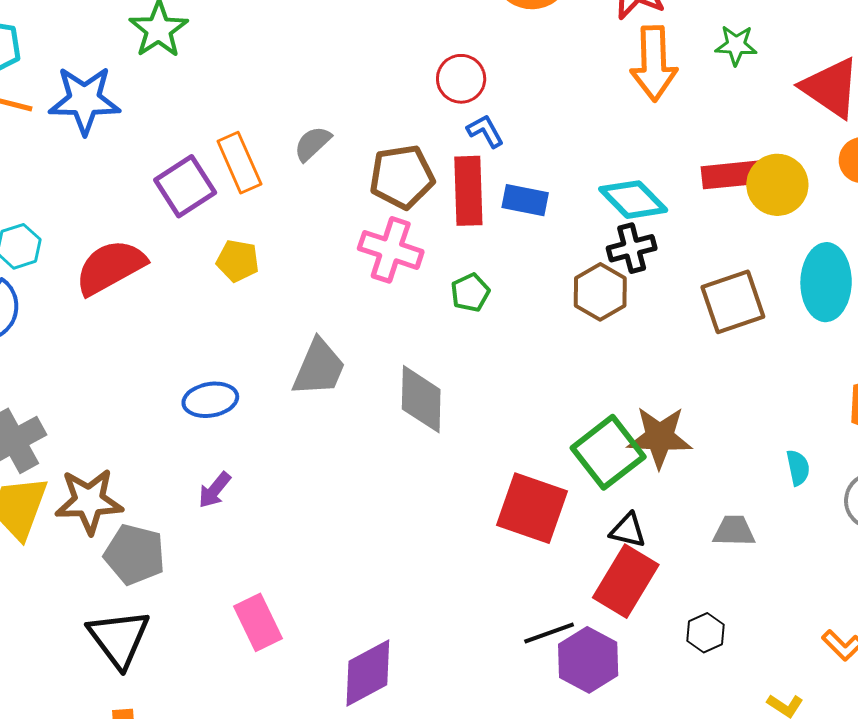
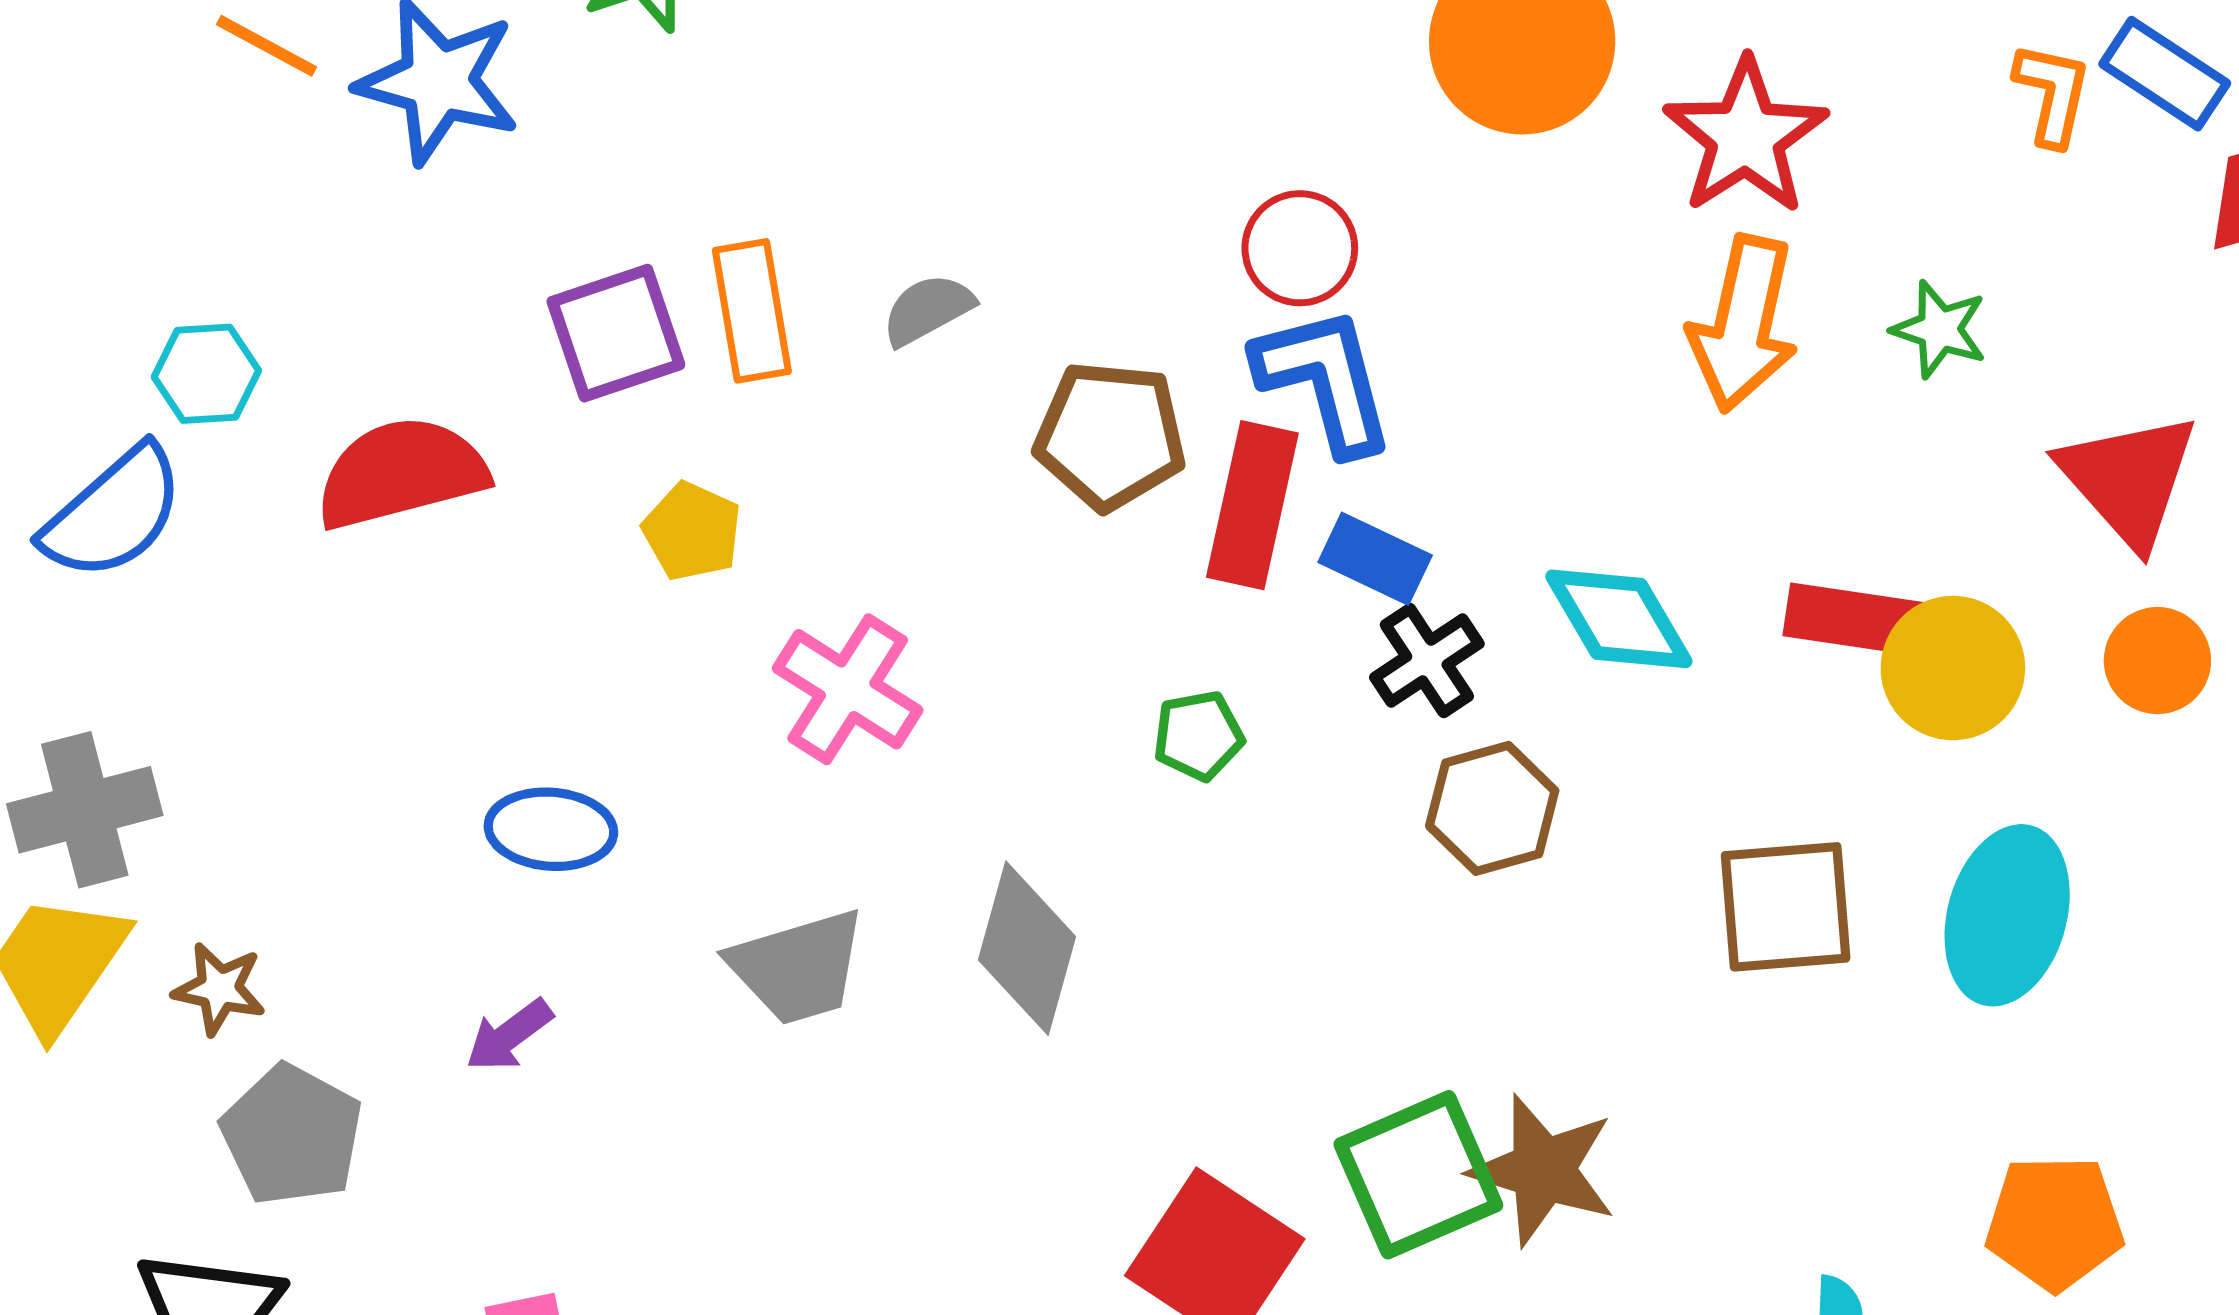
blue L-shape: (485, 131) -> (1325, 380), size x1.8
black cross: (632, 248) -> (1427, 661), moved, turned -33
pink cross: (391, 250) -> (848, 689), moved
gray trapezoid: (319, 368) -> (798, 967), moved, turned 36
brown star: (89, 501) -> (219, 989), size x0.6

